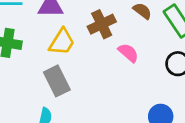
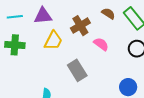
gray rectangle: (57, 81) -> (77, 70), moved

